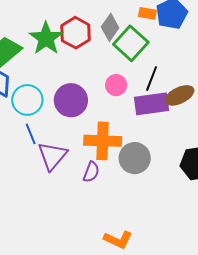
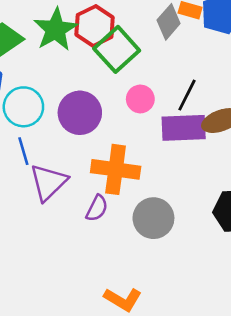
gray diamond: (110, 27) -> (169, 22), moved
green square: (131, 43) -> (117, 49), moved
gray circle: (135, 158) -> (153, 218), moved

